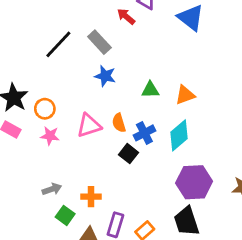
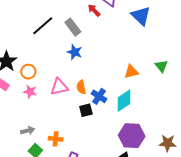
green triangle: (150, 90) -> (161, 66), moved, turned 48
blue cross: (144, 133) -> (99, 96), turned -35
black square: (128, 154) -> (86, 110), turned 32

